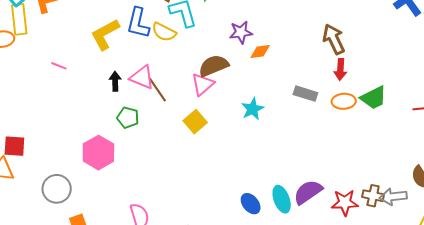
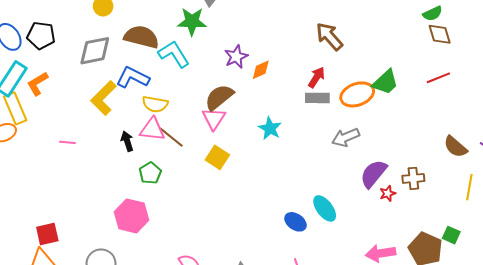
blue L-shape: (138, 23) -> (133, 77), turned 120
yellow semicircle: (164, 32) -> (155, 104), moved
red arrow: (340, 69) -> (317, 77), moved, turned -135
orange ellipse: (344, 101) -> (357, 94), size x1.4
green pentagon: (128, 118) -> (150, 173), turned -30
purple semicircle: (308, 192) -> (373, 174), moved
gray arrow: (393, 197) -> (346, 137), moved
red star: (345, 203) -> (388, 193), size x0.6

